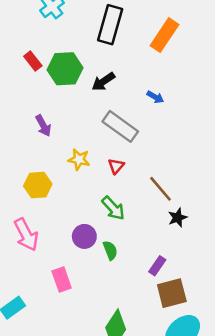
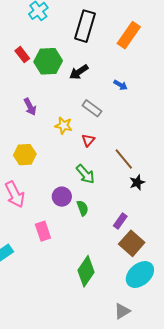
gray rectangle: (120, 126) -> (92, 108), size x0.7
yellow star: (79, 159) -> (64, 126), moved
brown square: (172, 293) -> (132, 243), turned -35

